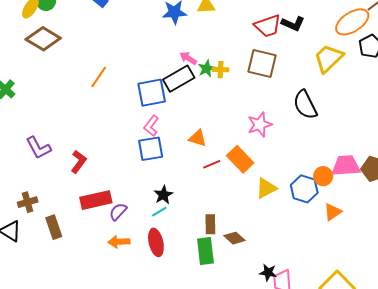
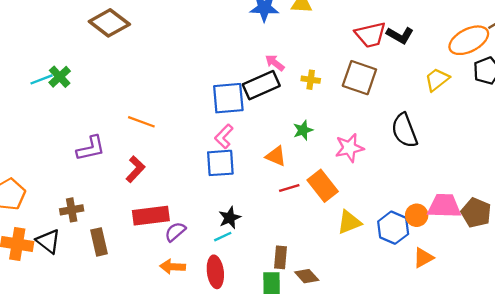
yellow trapezoid: (329, 58) -> (437, 80), size x0.7
green star: (207, 69) -> (303, 130), moved
orange line: (99, 77) -> (141, 122), moved, turned 70
purple L-shape: (38, 148) -> (91, 148), turned -80

